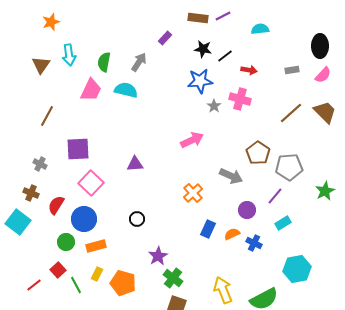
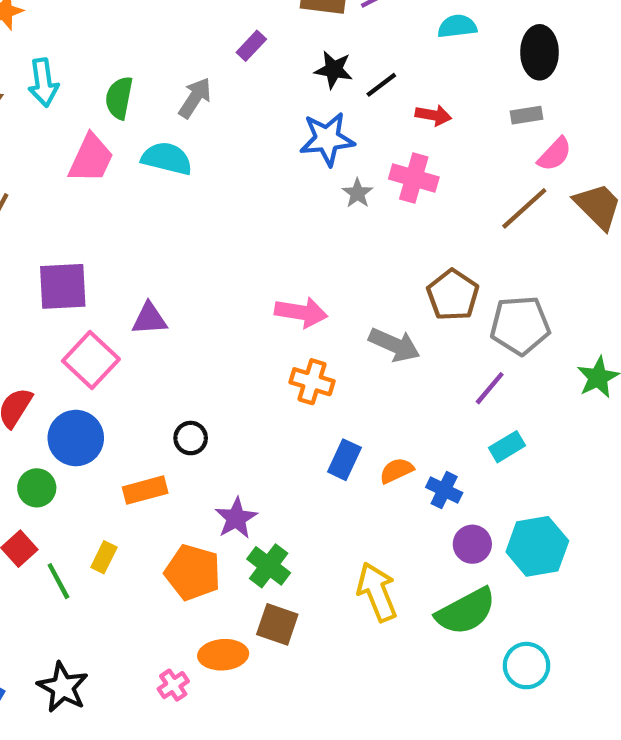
black ellipse: (320, 46) -> (540, 52), moved
pink semicircle: (323, 75) -> (555, 154), moved
pink arrow: (192, 140) -> (301, 312), moved, turned 35
purple triangle: (135, 164) -> (149, 319), moved
orange cross: (193, 193) -> (312, 382), turned -30
purple circle: (247, 210) -> (472, 544), moved
orange rectangle: (96, 246) -> (145, 490), moved
orange pentagon: (123, 283) -> (193, 572), moved

